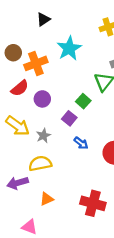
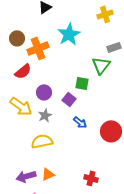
purple circle: (42, 99) -> (44, 92), moved
green square: (83, 101) -> (82, 83), turned -32
purple arrow: (18, 183) -> (26, 176), moved
red cross: (93, 203) -> (91, 178), size x0.6

